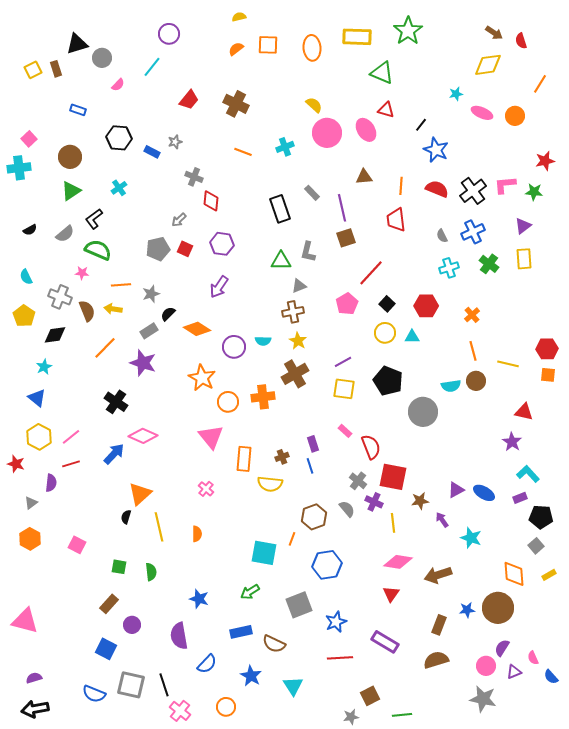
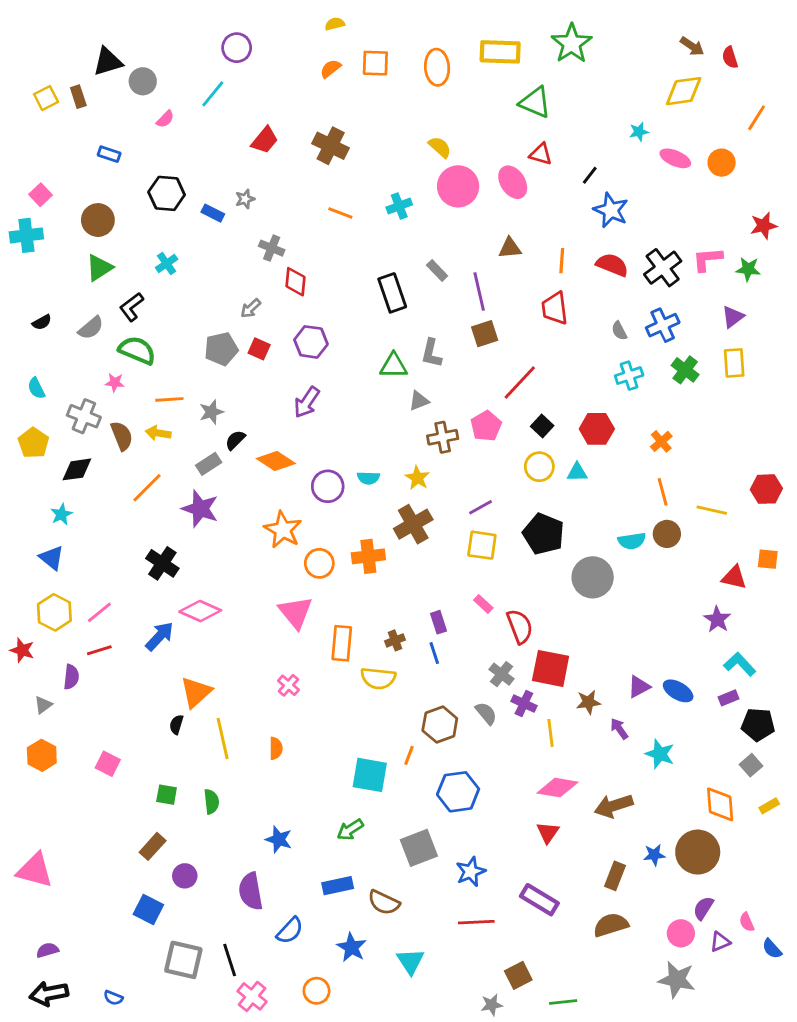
brown cross: (293, 312) -> (443, 437), moved
orange square: (548, 375) -> (768, 559), moved
blue semicircle: (94, 694) -> (113, 998), moved, size x0.6

